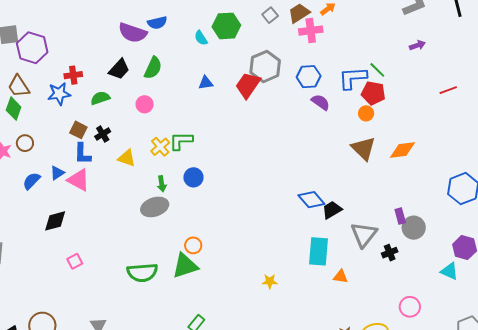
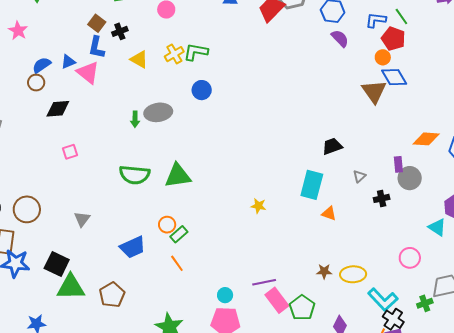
blue L-shape: (353, 78) -> (376, 20), size x0.7
brown circle: (25, 143) -> (36, 83), moved
orange diamond: (403, 150) -> (426, 139), moved
green arrow: (162, 184) -> (135, 119), moved
blue diamond: (311, 200) -> (394, 77), moved
gray triangle: (364, 235) -> (359, 176), size x0.5
orange circle: (193, 245) -> (167, 225), moved
pink circle: (410, 307) -> (410, 258), moved

